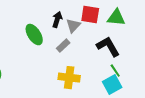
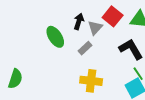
red square: (90, 15) -> (113, 16), turned 30

